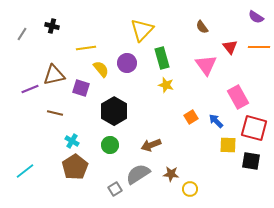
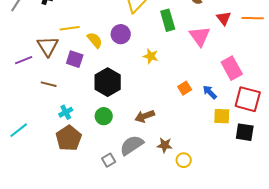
yellow line: (86, 48) -> (70, 28), moved
green rectangle: (162, 58) -> (168, 20), moved
brown triangle: (54, 75) -> (48, 46), turned -50
yellow star: (166, 85) -> (151, 56), moved
cyan cross: (72, 141) -> (66, 112), turned 32
cyan line: (25, 171) -> (19, 130), moved

